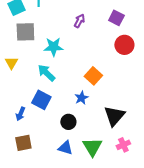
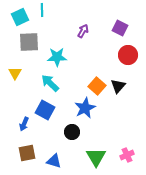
blue star: (81, 98) -> (85, 108), size x1.5
black triangle: (114, 116) -> (118, 86), moved, size x0.7
blue triangle: (65, 148) -> (54, 161), moved

